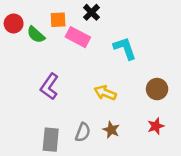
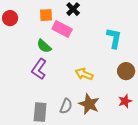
green semicircle: (36, 35) -> (44, 46), moved
cyan L-shape: (125, 48) -> (114, 38), moved, turned 30
brown star: (111, 130) -> (89, 104), size x1.5

